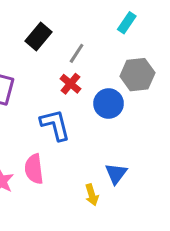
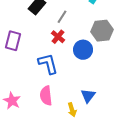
pink semicircle: (34, 169) -> (46, 96), moved

